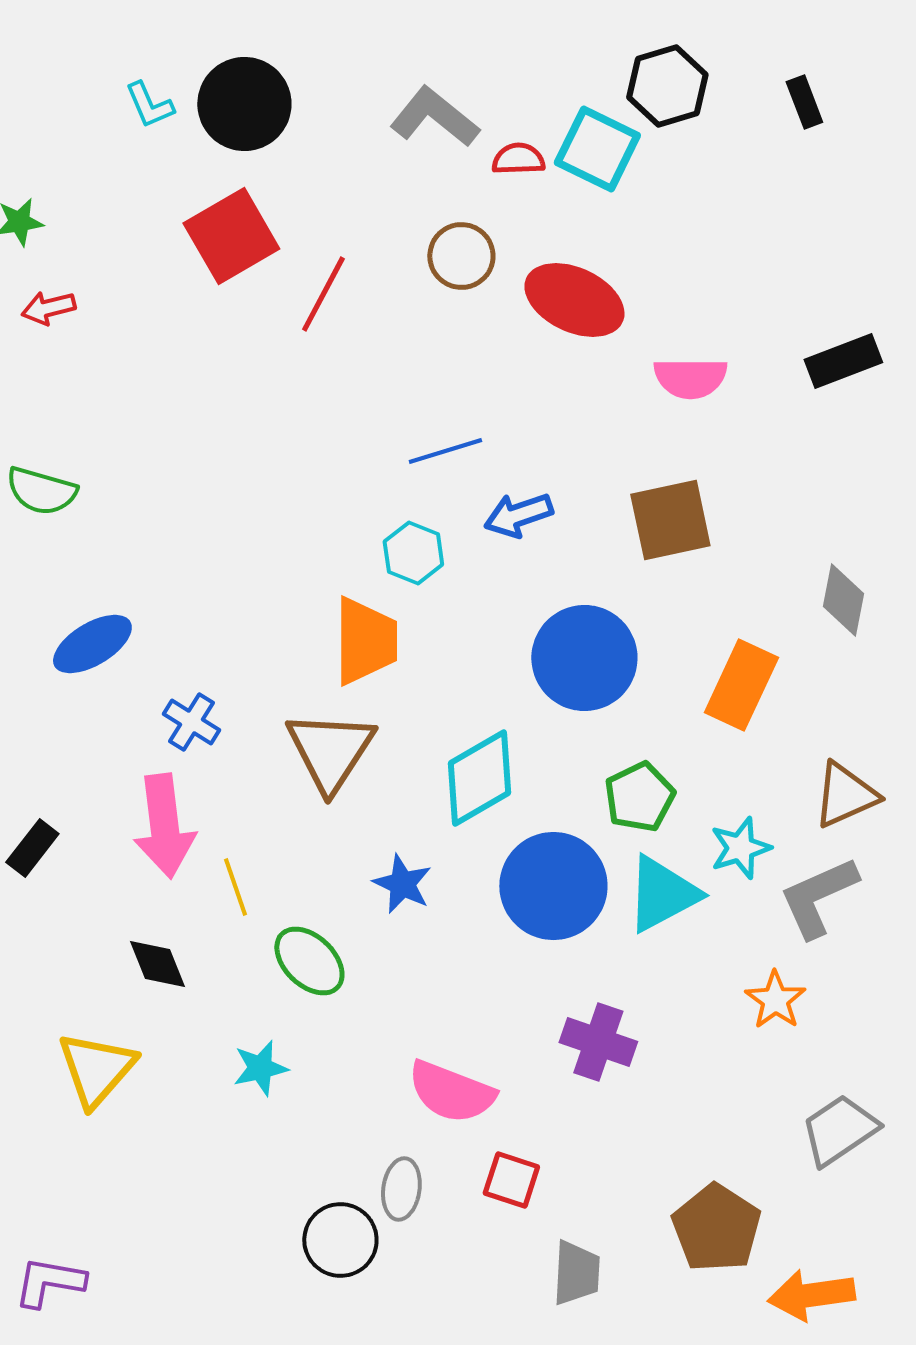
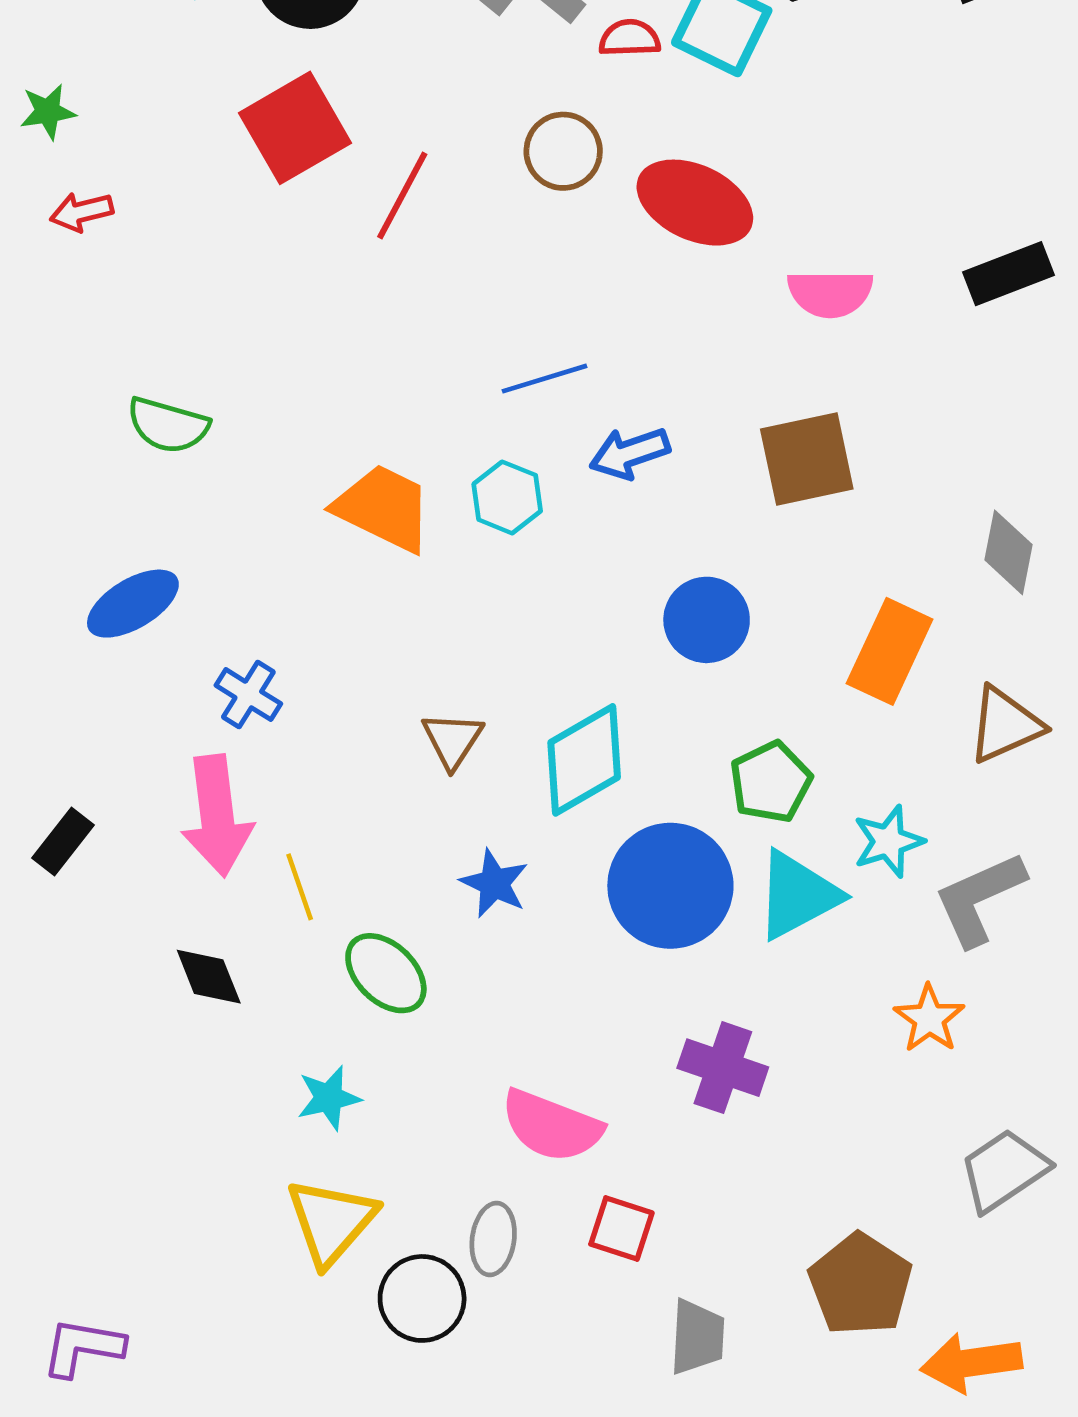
green semicircle: (41, 491) -> (168, 425), moved
orange trapezoid: (365, 641) -> (384, 508), moved, turned -64
blue circle: (584, 658) -> (707, 620), size x0.7
brown triangle: (330, 751) -> (452, 740), moved, size x0.6
brown triangle: (845, 795) -> (1005, 725), moved
yellow triangle: (96, 1069) -> (331, 1222), moved

